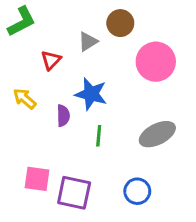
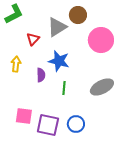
gray triangle: (88, 42) -> (57, 27), size x1.5
yellow arrow: (25, 99) -> (16, 64), turned 56
blue circle: (137, 191) -> (76, 124), moved

